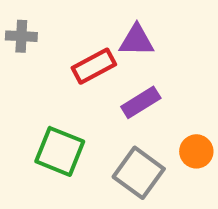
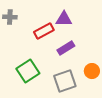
green square: (60, 151) -> (28, 71), turned 35
gray square: (139, 173) -> (65, 81), turned 35

